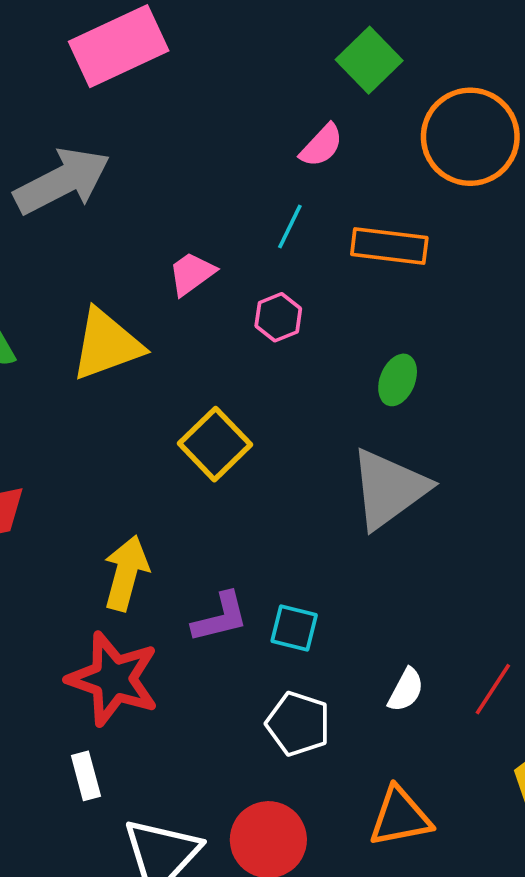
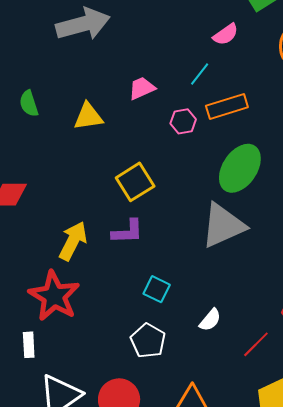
orange rectangle: (389, 246) -> (227, 107), moved, turned -36
yellow triangle: (107, 345) -> (88, 117), size x0.7
green ellipse: (398, 380) -> (240, 168), size x1.8
purple L-shape: (220, 617) -> (128, 232), moved
white semicircle: (406, 690) -> (210, 320), moved

